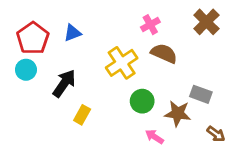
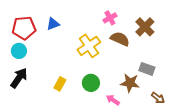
brown cross: (206, 22) -> (145, 27), moved
red pentagon: (33, 38) -> (24, 28), turned 30
black arrow: (64, 83) -> (19, 78), moved
green circle: (142, 101) -> (91, 83), moved

